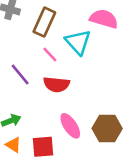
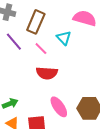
cyan triangle: (78, 42) -> (64, 38), size x0.7
purple line: (20, 74) -> (14, 42), moved

